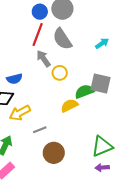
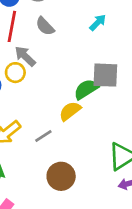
gray semicircle: (62, 39) -> (45, 26), size x0.7
yellow circle: (60, 73) -> (15, 73), moved
gray line: (40, 130) -> (43, 136), moved

